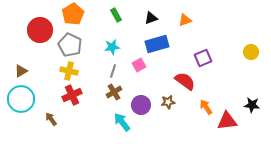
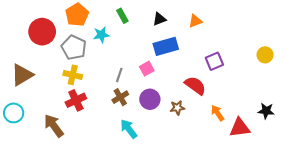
cyan star: (112, 47) -> (101, 35), moved
brown triangle: (21, 71) -> (22, 75), size x1.6
cyan circle: (21, 99) -> (14, 113), moved, size x0.7
purple circle: (141, 105) -> (150, 99), moved
brown arrow: (51, 119) -> (54, 126), size x1.6

